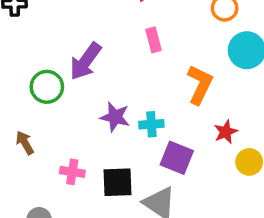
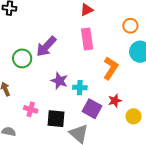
pink rectangle: (153, 40) -> (87, 39), size x1.5
red star: (226, 132) -> (115, 101), moved

